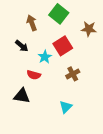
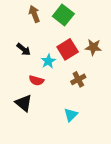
brown arrow: (32, 23) -> (34, 14), moved
brown star: (89, 29) -> (93, 47), moved
black triangle: (22, 96) -> (24, 103), turned 30

